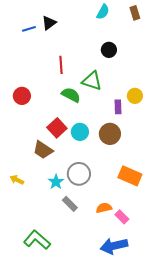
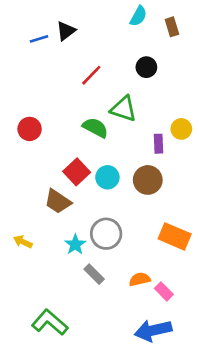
brown rectangle: (135, 13) -> (172, 27), moved
red line: (61, 65) -> (91, 75), moved, turned 48

